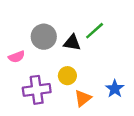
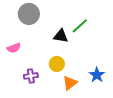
gray circle: (44, 37) -> (29, 14), moved
purple cross: (37, 90) -> (31, 76), size x0.6

